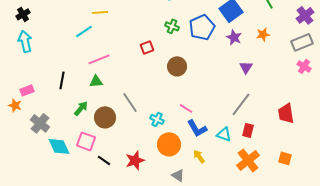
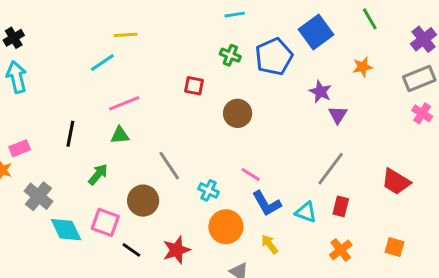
purple star: (234, 37) -> (320, 92), moved
red square: (147, 47) -> (194, 86), turned 32
red trapezoid: (286, 113) -> (396, 182), turned -50
brown circle: (105, 117) -> (143, 201), moved
orange cross: (248, 160) -> (341, 250), size x0.7

